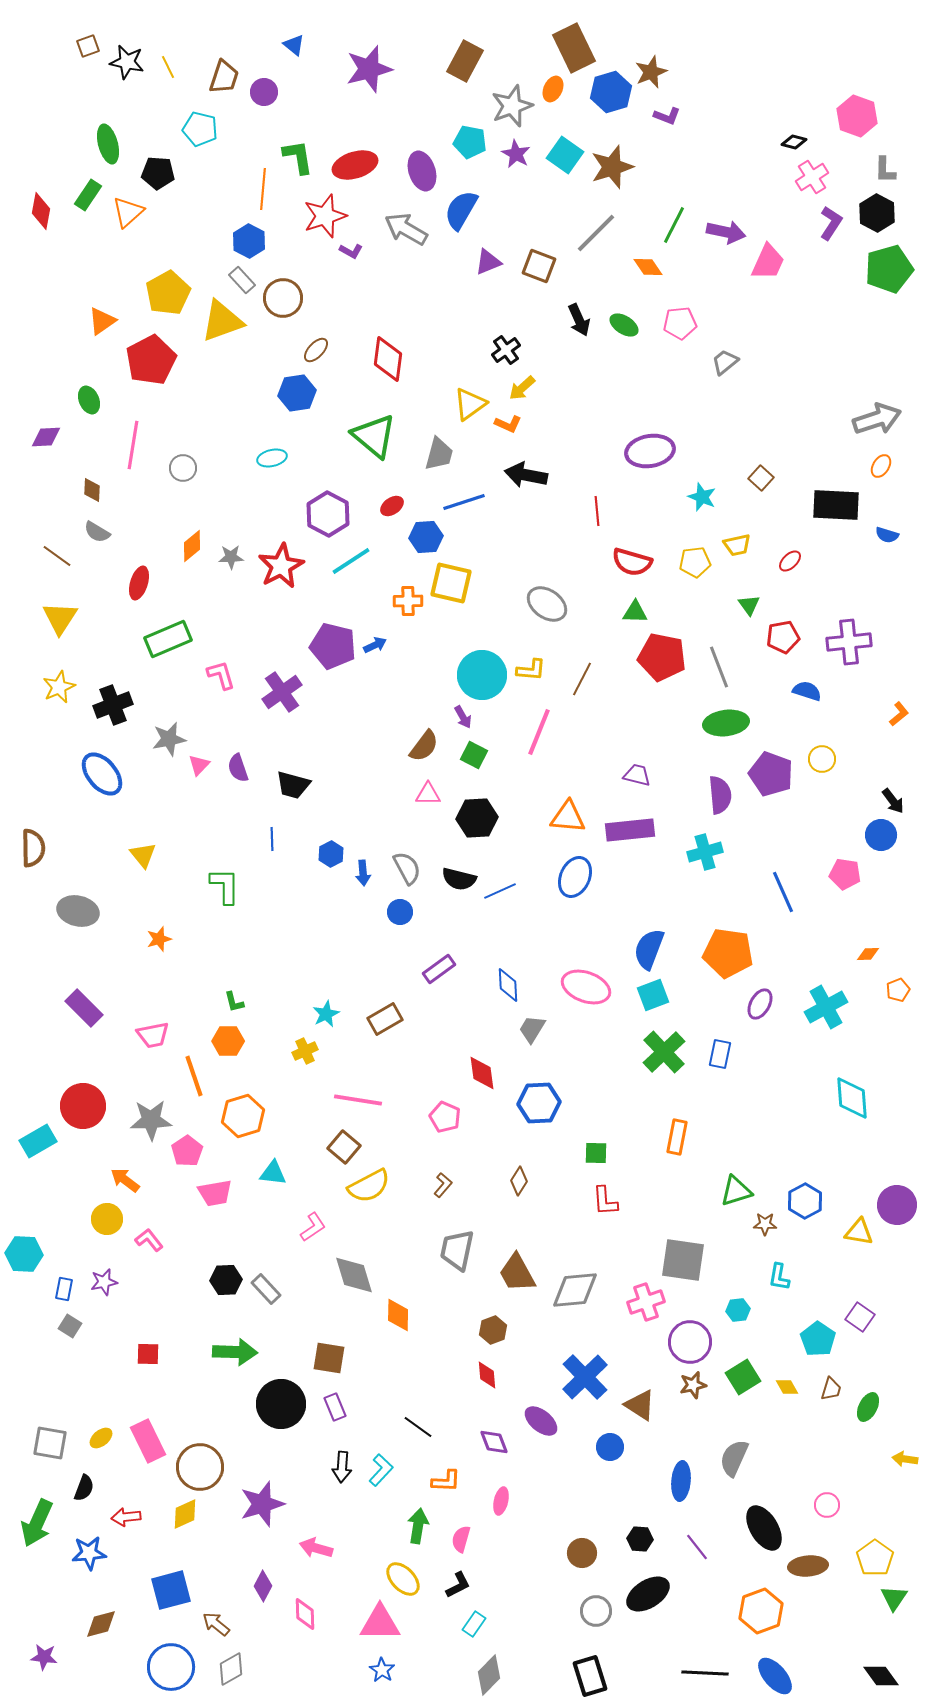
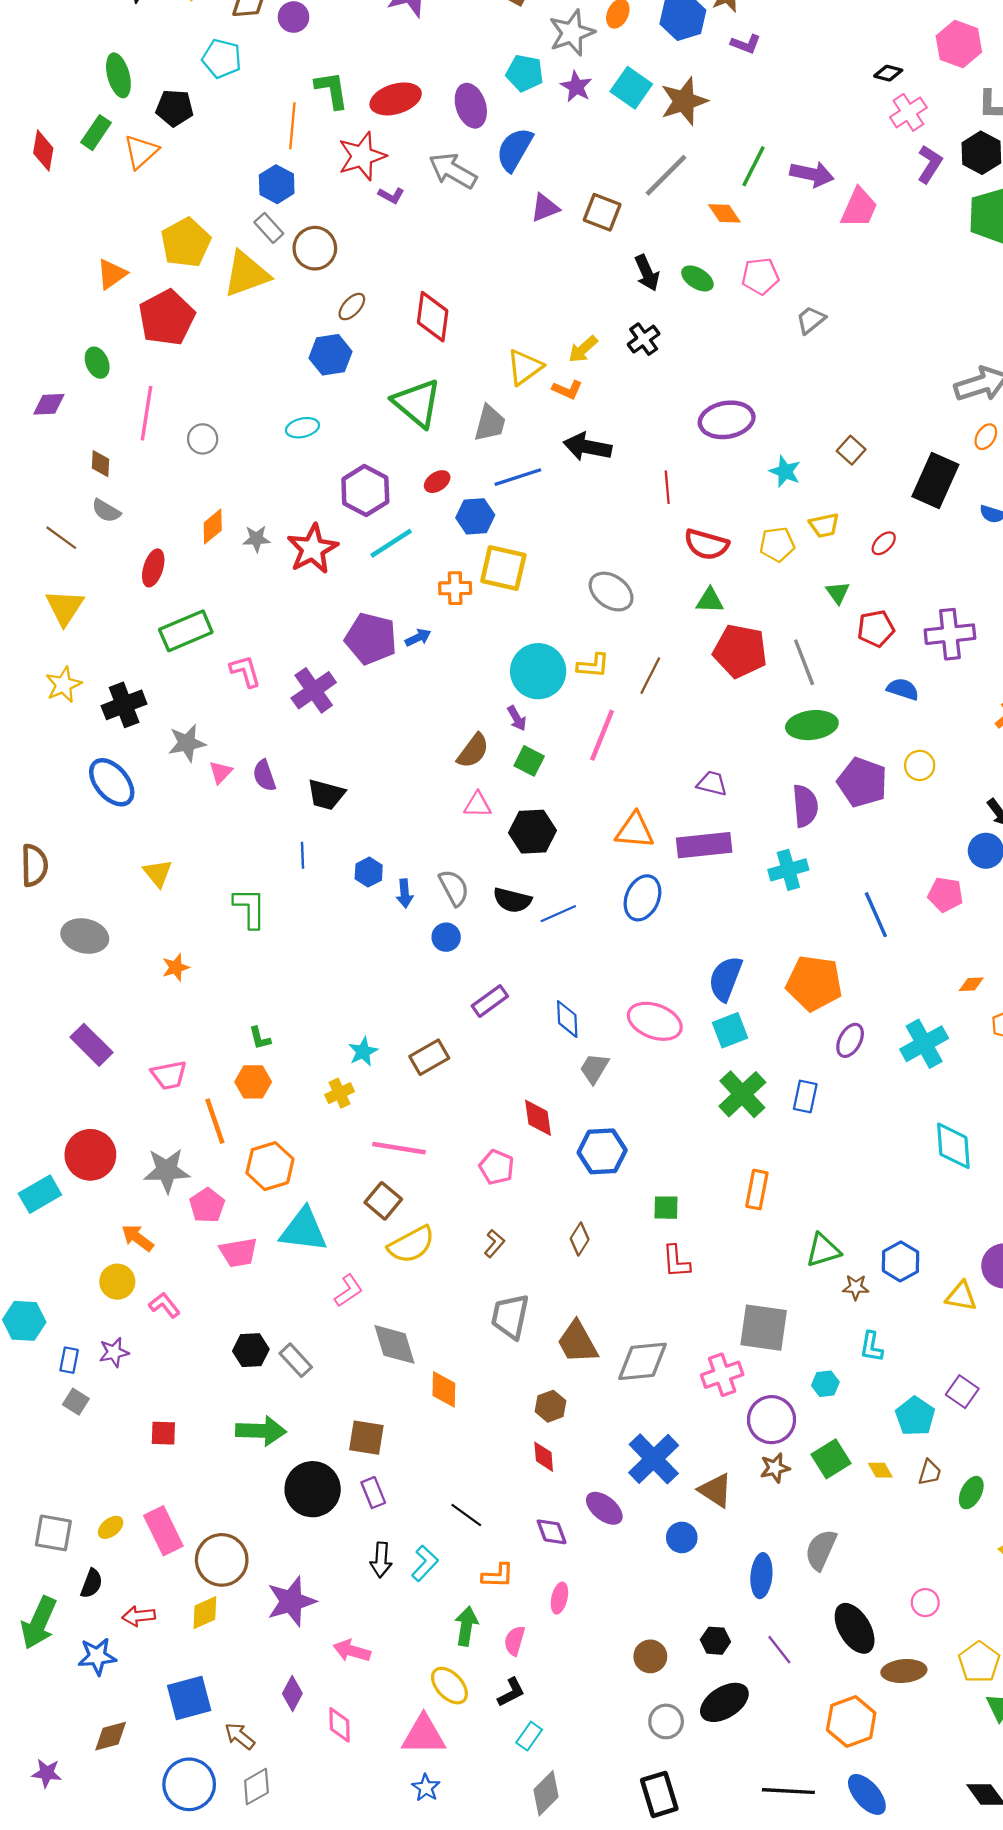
black cross: (506, 350) -> (644, 339), moved
black rectangle: (836, 505) -> (935, 480), turned -69
cyan triangle: (273, 1173) -> (304, 1230), size x1.6

